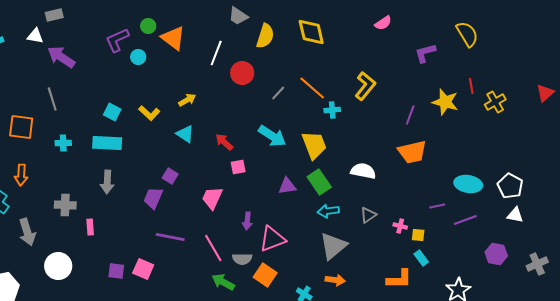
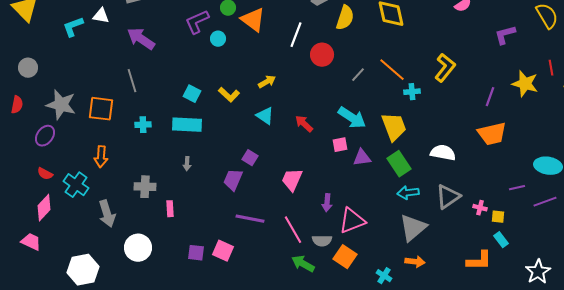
white triangle: (35, 36) -> (101, 16), moved
pink square: (238, 167) -> (340, 145), moved
gray arrow: (107, 182) -> (187, 164), size x0.6
purple triangle: (287, 186) -> (362, 158), moved
gray triangle: (368, 215) -> (448, 197), size x1.5

